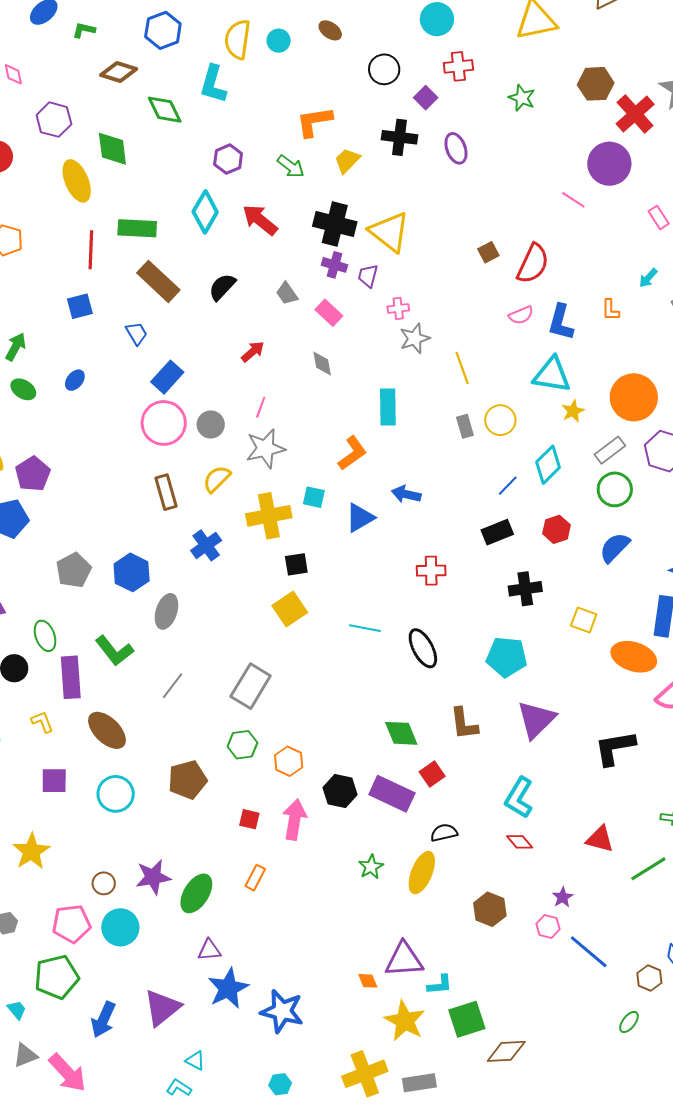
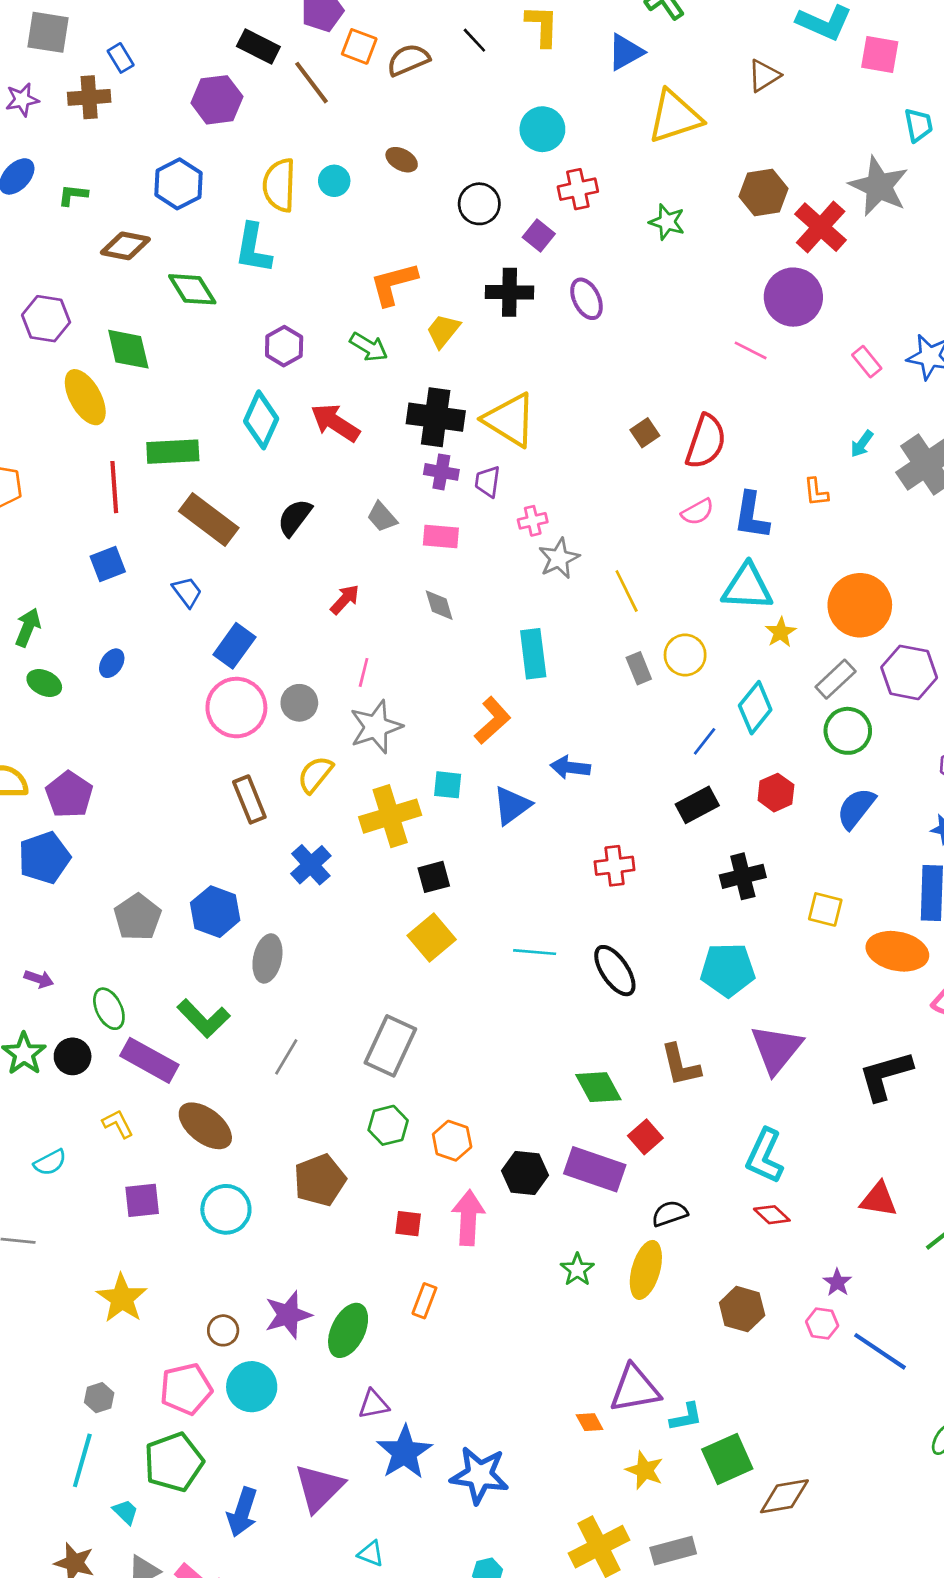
pink rectangle: (329, 313) -> (441, 537), turned -32
purple rectangle: (71, 677) -> (149, 1060), turned -51
yellow star: (405, 1021) -> (645, 1470), size x0.7

